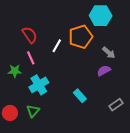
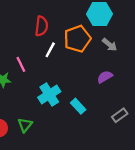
red semicircle: (30, 35) -> (41, 26), moved, turned 42
gray arrow: (109, 53) -> (110, 45), moved
cyan cross: (39, 85) -> (49, 95), moved

